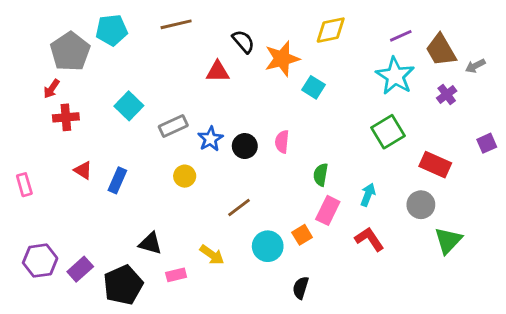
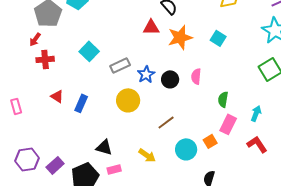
orange star: (282, 59) -> (180, 37), moved
yellow circle: (185, 176) -> (128, 100), size x1.5
pink rectangle: (176, 275) -> (114, 169), moved

